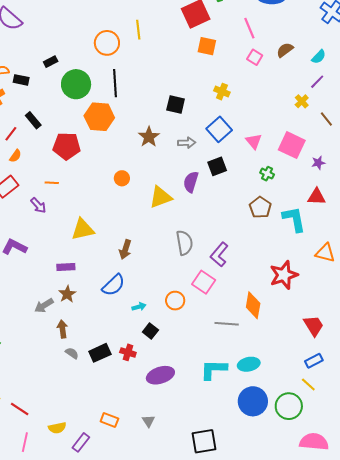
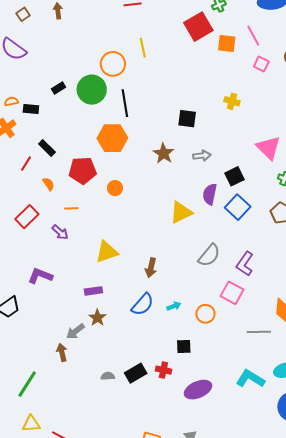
orange square: (207, 46) -> (227, 44), moved
green circle: (76, 84) -> (92, 90), moved
blue square: (219, 129) -> (238, 207), moved
pink triangle: (254, 141) -> (268, 148), size x1.5
orange semicircle: (15, 156) -> (49, 184), moved, turned -64
orange circle: (122, 178) -> (115, 188), moved
gray semicircle: (184, 243) -> (209, 255), turned 55
cyan arrow: (139, 307) -> (174, 306), moved
brown arrow: (62, 329) -> (62, 352), moved
black square: (150, 331) -> (184, 346), turned -35
gray semicircle: (72, 353) -> (108, 376), turned -32
cyan L-shape: (214, 369) -> (250, 379), turned 36

